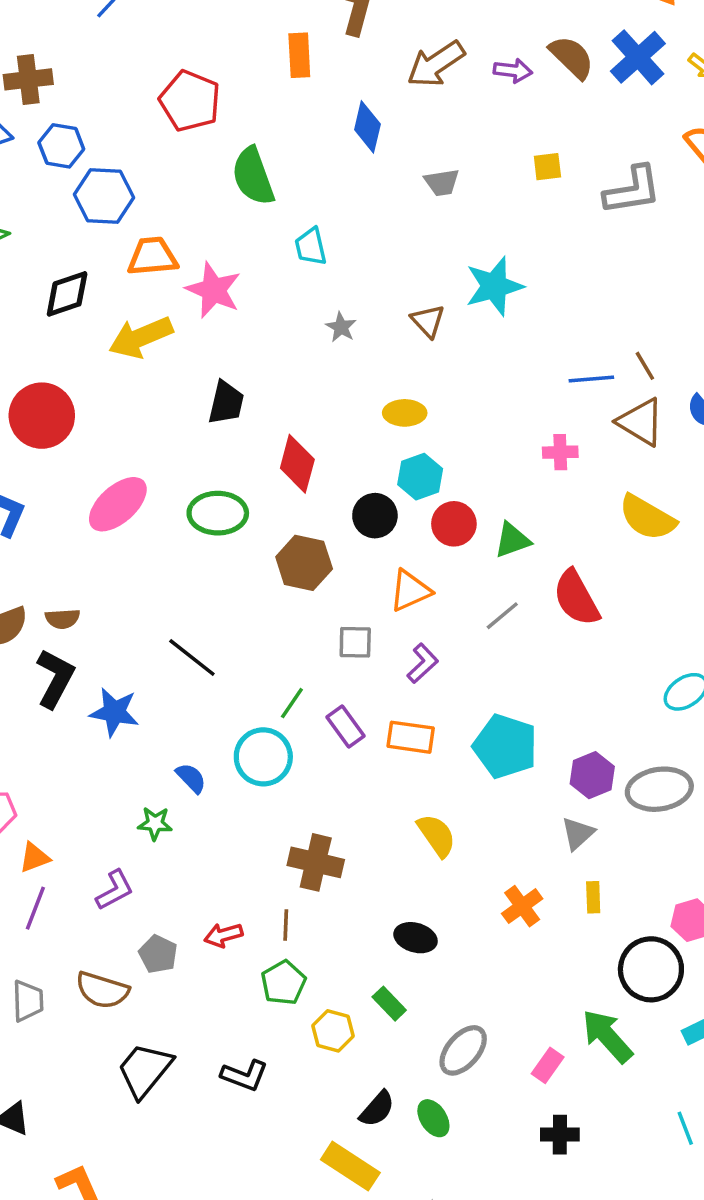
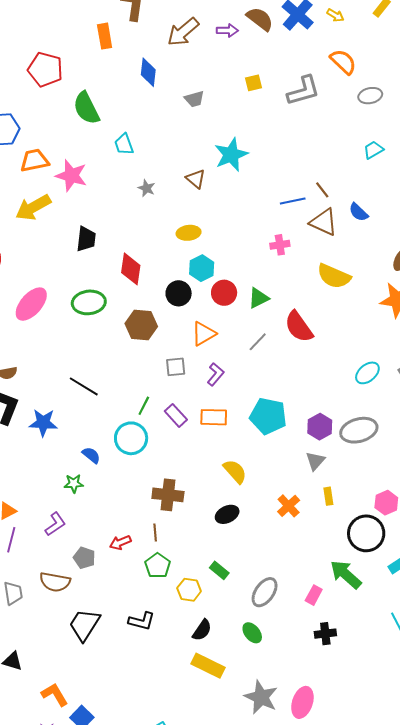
black ellipse: (416, 938) -> (227, 514), moved, turned -35
black semicircle: (377, 1109) -> (202, 630), moved

